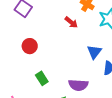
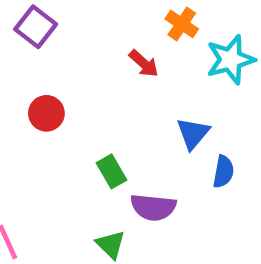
green rectangle: (42, 78) -> (112, 171), moved

